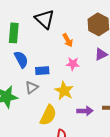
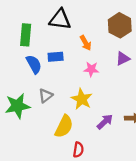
black triangle: (45, 19) -> (60, 19), turned -35
blue rectangle: (42, 71) -> (56, 57), moved
purple arrow: (85, 111) -> (105, 122), turned -42

